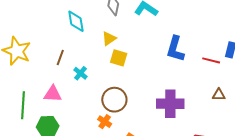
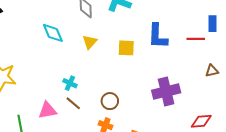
brown line: (60, 58) -> (73, 103), moved, turned -56
yellow square: (119, 58) -> (126, 48), moved
brown circle: (114, 100) -> (110, 101), size x0.7

